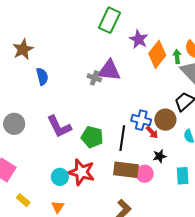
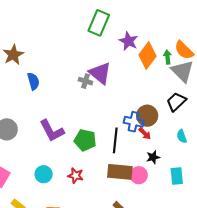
purple triangle: (109, 70) -> (100, 73), turned 35
brown circle: (165, 120) -> (147, 116), moved
red star: (81, 172) -> (76, 176), size x0.6
cyan circle: (60, 177) -> (44, 174), moved

